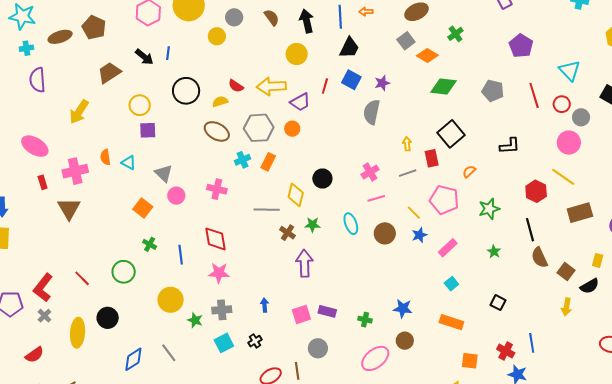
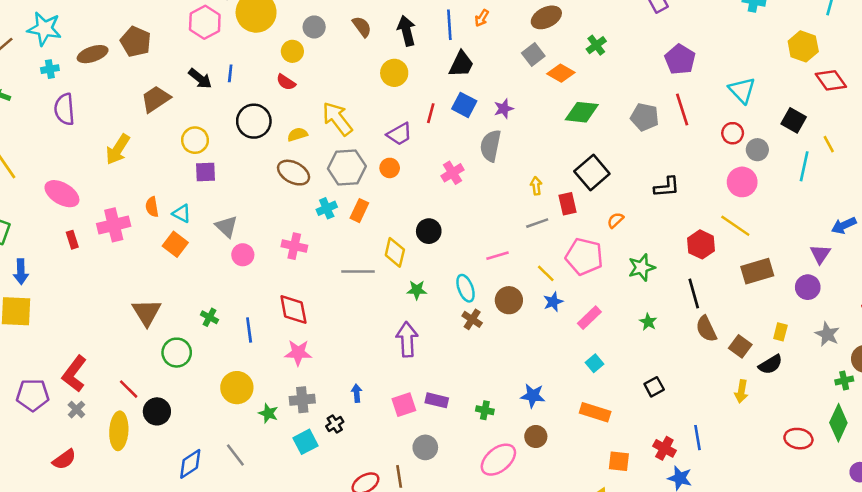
orange arrow: (366, 12) -> (482, 18), turned -56
red semicircle: (236, 86) -> (286, 82), moved
yellow arrow: (271, 86) -> (337, 119), moved, turned 56
red line: (534, 95) -> (682, 109), moved
pink cross: (370, 172) -> (452, 173), moved
orange square: (143, 208) -> (175, 244), moved
brown triangle: (69, 209) -> (147, 312), moved
brown cross: (287, 233) -> (472, 319), moved
red line: (82, 278) -> (129, 389), moved
black square: (498, 303) -> (654, 387), turned 35
black cross: (255, 341) -> (335, 424), moved

